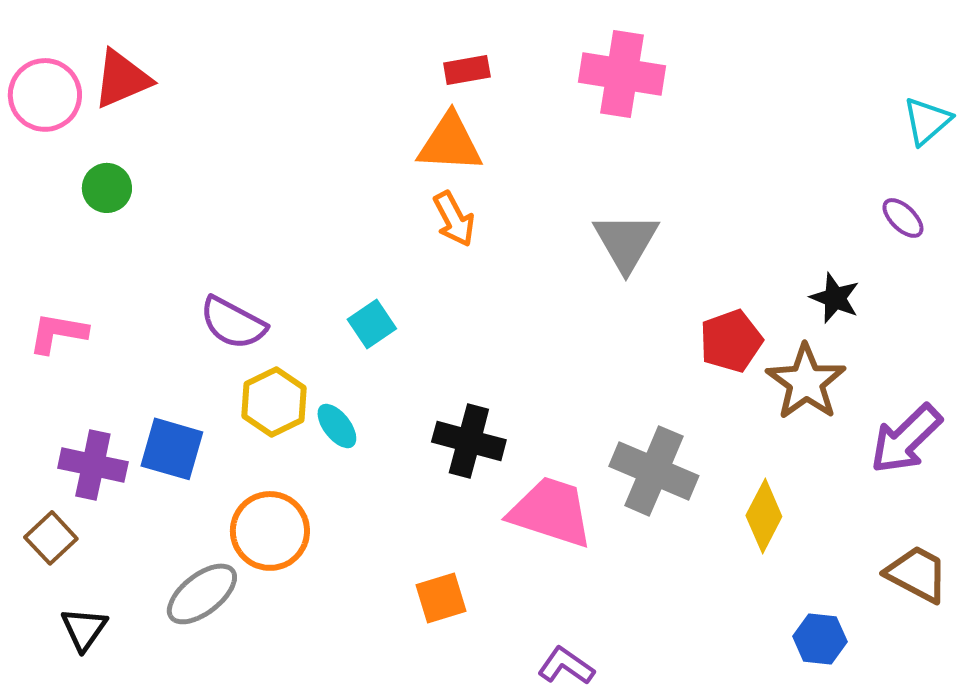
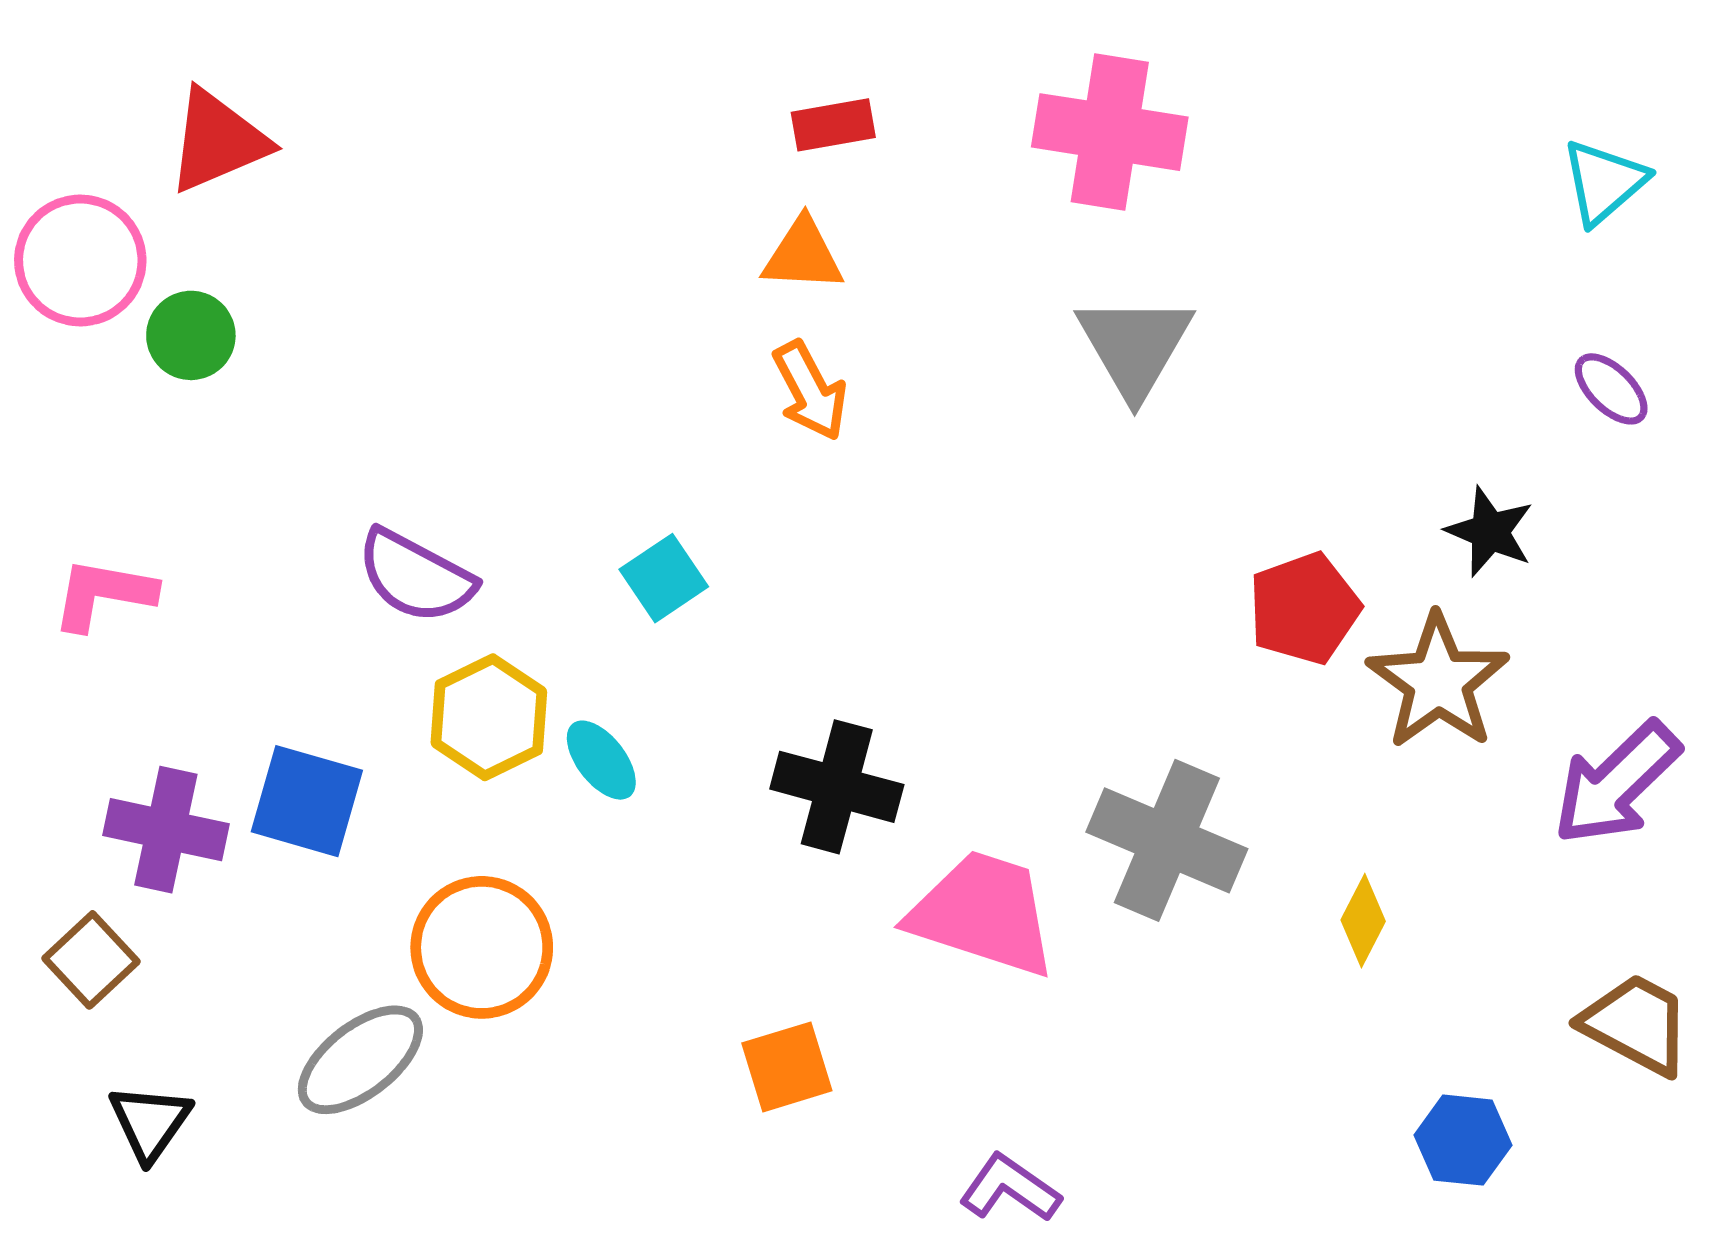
pink circle: (45, 95) -> (80, 260), moved
cyan triangle: (927, 121) -> (1604, 182), moved
orange triangle: (450, 143) -> (803, 255), size x0.7
gray triangle: (626, 242) -> (1135, 346), moved
yellow diamond: (764, 516) -> (1363, 921), size x0.7

